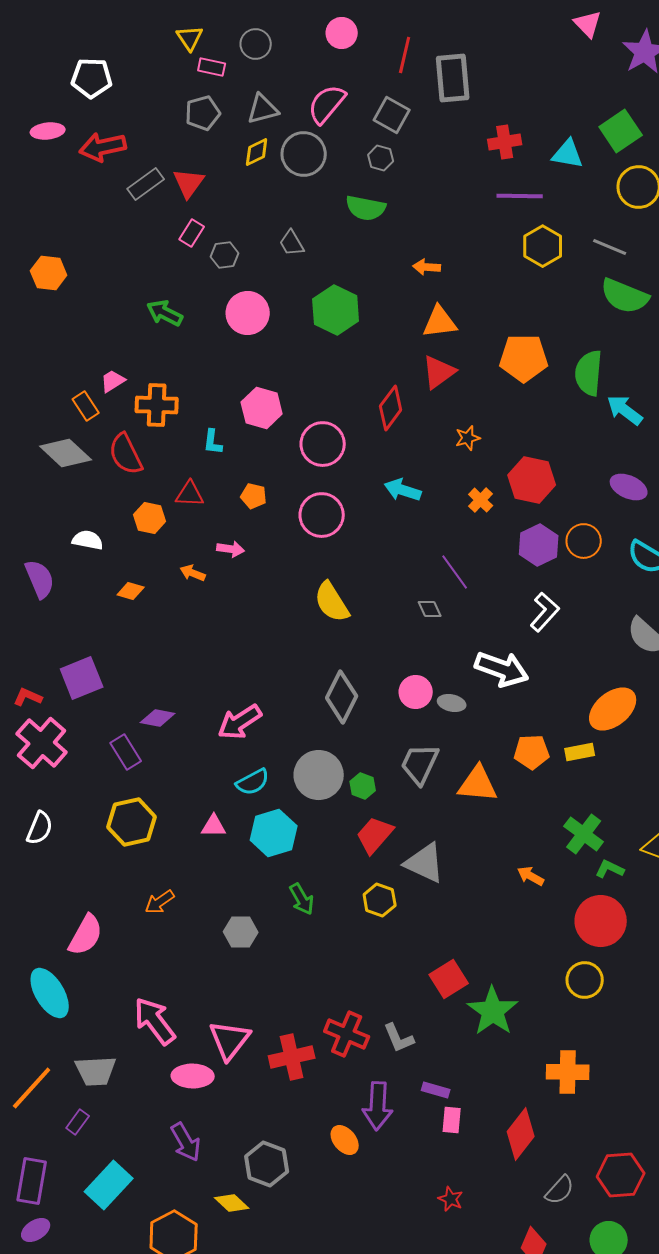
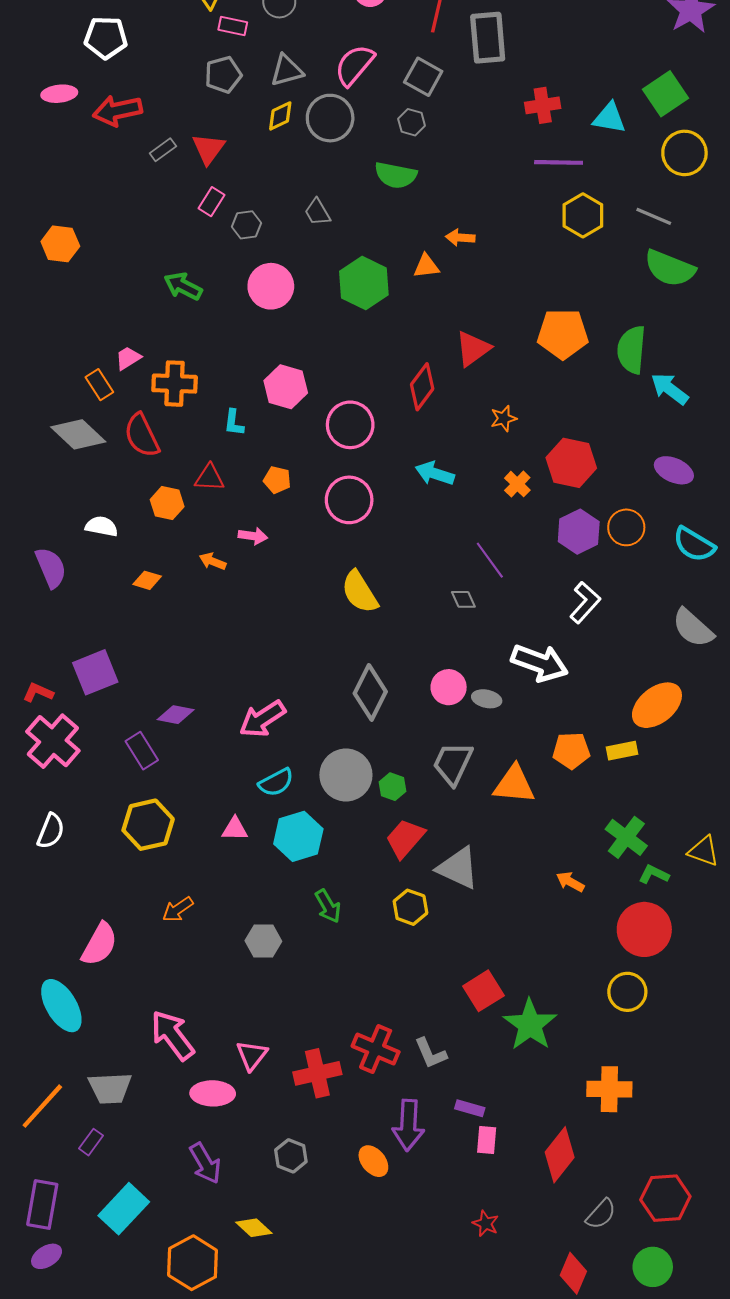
gray rectangle: (146, 184) -> (163, 150), size x0.7
orange triangle: (440, 322) -> (426, 266), moved, size x0.7
pink triangle: (230, 1040) -> (252, 1055), size x0.7
gray hexagon: (267, 1164) -> (291, 1156), moved, size x0.7

